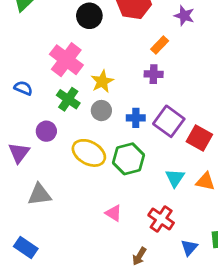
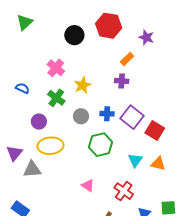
pink cross: (66, 60) -> (56, 68), size x0.7
gray circle: (101, 111) -> (81, 116), moved
purple triangle: (19, 153) -> (14, 153), moved
yellow ellipse: (89, 153) -> (50, 146), moved, turned -35

